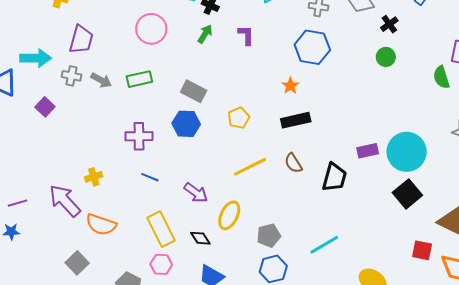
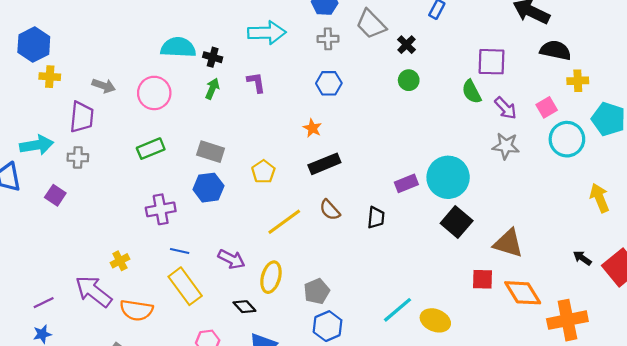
blue hexagon: (312, 47) -> (329, 83), size x0.7
gray arrow: (101, 80) -> (104, 86), moved
black trapezoid: (334, 177) -> (376, 218), size x0.7
yellow rectangle: (161, 229) -> (185, 286), moved
cyan line: (324, 245) -> (398, 310), moved

